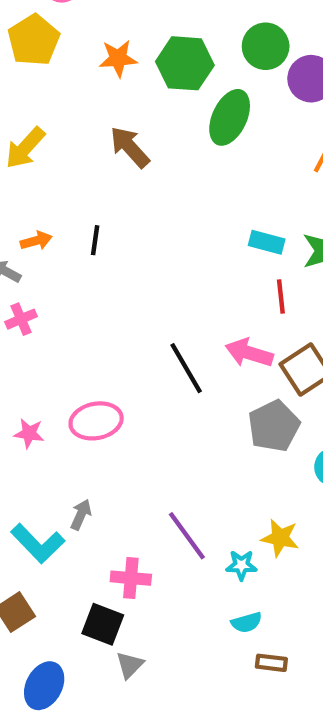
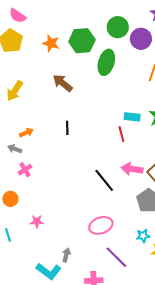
orange star: (118, 58) -> (51, 43), turned 30
black line: (95, 240) -> (67, 128), moved
red line: (281, 296) -> (121, 134), moved
pink ellipse: (96, 421) -> (101, 225), moved
cyan star: (241, 565) -> (143, 236), moved

